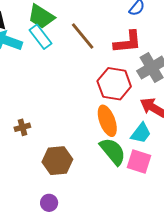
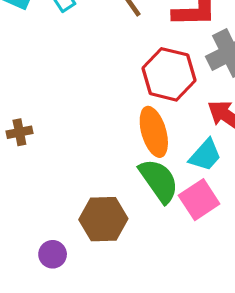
brown hexagon: (57, 161) -> (103, 219), moved
pink square: (139, 162) -> (199, 200), turned 35

